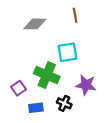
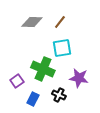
brown line: (75, 15) -> (60, 22), moved, turned 48
blue rectangle: (36, 108) -> (33, 99), turned -56

